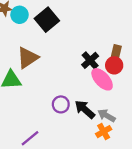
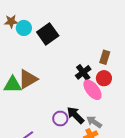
brown rectangle: (116, 53) -> (105, 57), moved
brown triangle: (28, 58) -> (28, 79), moved
purple circle: (61, 104) -> (60, 119), moved

